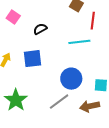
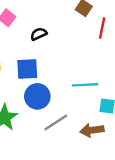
cyan line: (79, 42) -> (85, 85), moved
blue circle: (71, 79) -> (37, 96), moved

